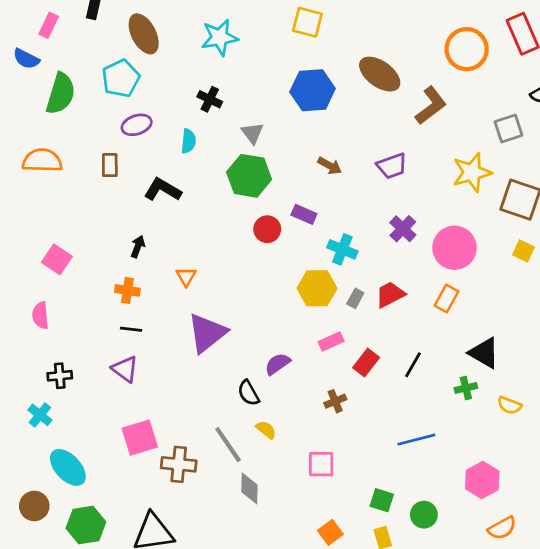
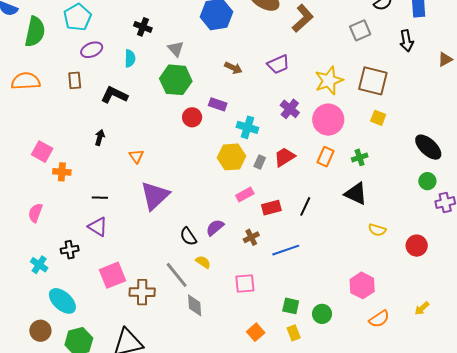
yellow star: (472, 172) -> (329, 80), moved
orange cross: (127, 290) -> (62, 172), moved
pink semicircle: (40, 315) -> (35, 213), moved, turned 30
red rectangle: (366, 363) -> (271, 208), turned 42
purple semicircle: (277, 364) -> (215, 228), moved
black cross: (60, 376) -> (70, 250), moved
green cross: (466, 388) -> (360, 157), moved
blue line: (416, 440) -> (286, 250), moved

